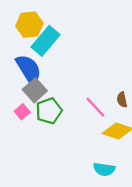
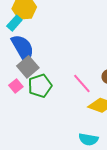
cyan rectangle: (46, 41) -> (14, 23), moved, size x0.6

